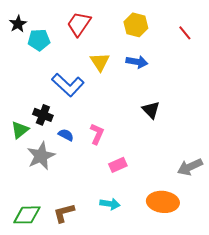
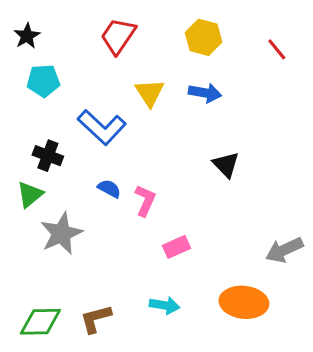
cyan pentagon: (39, 40) -> (43, 81), moved
black cross: (43, 115) -> (48, 156), moved
blue semicircle: (66, 135) -> (109, 189), moved

